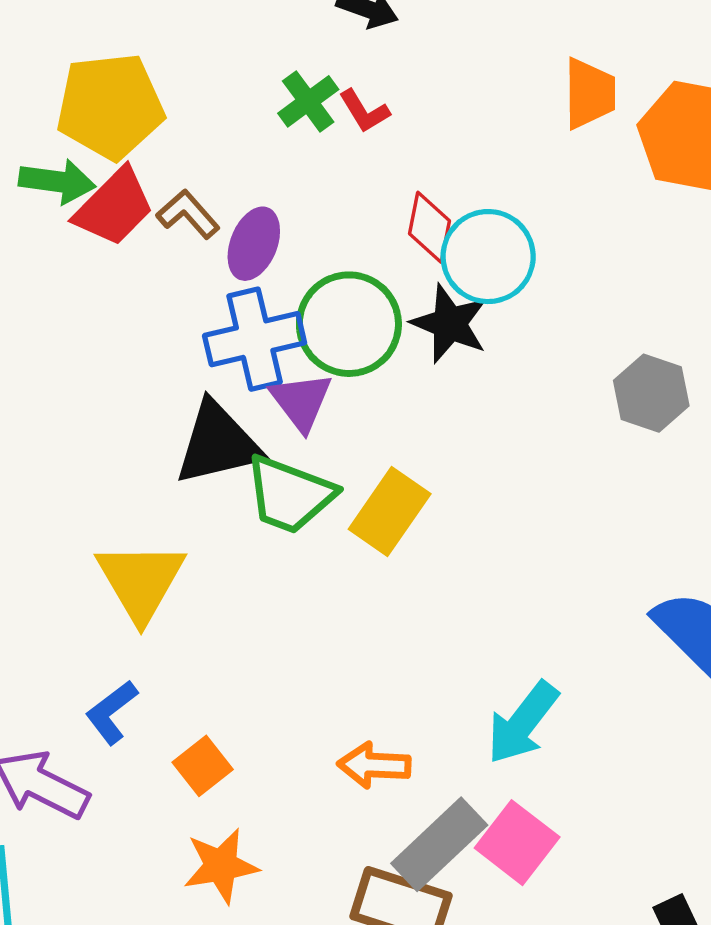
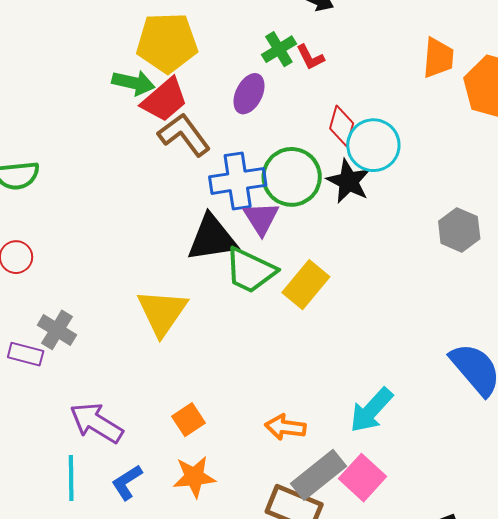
brown L-shape: (188, 214) -> (184, 135), moved, size x1.5
purple ellipse: (254, 244) -> (249, 94), moved
blue L-shape: (112, 712) -> (127, 482), moved

